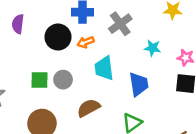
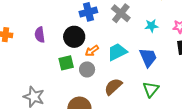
orange arrow: (86, 42) -> (92, 51), moved
cyan trapezoid: (104, 68) -> (117, 52), turned 85
green square: (40, 80) -> (66, 63), moved

